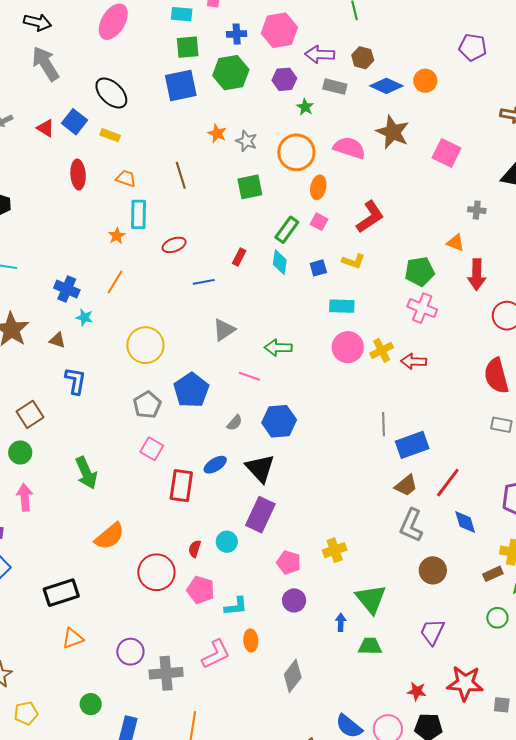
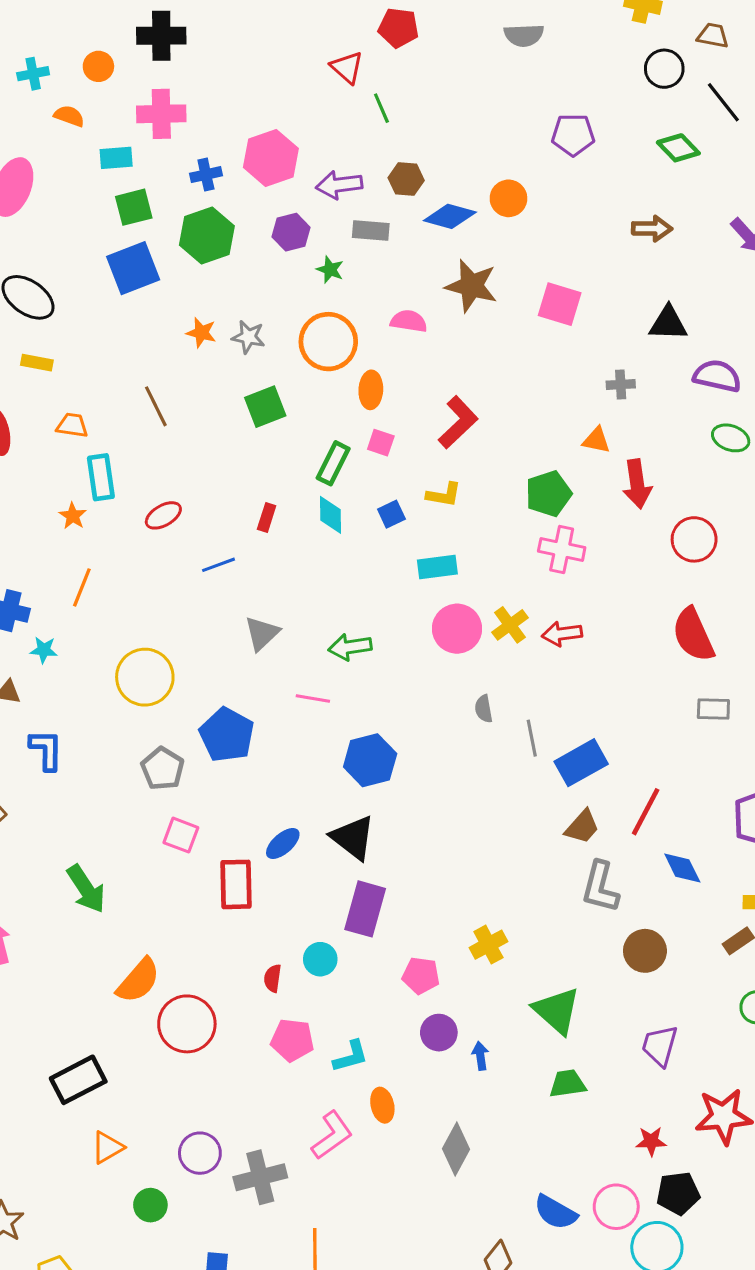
pink semicircle: (349, 148) -> (409, 321), size x0.7
gray semicircle: (235, 423) -> (484, 709), moved, turned 138
red circle: (156, 572) -> (187, 1024), moved
blue arrow: (341, 622) -> (480, 1056), moved
green circle: (91, 704) -> (150, 1205), moved

